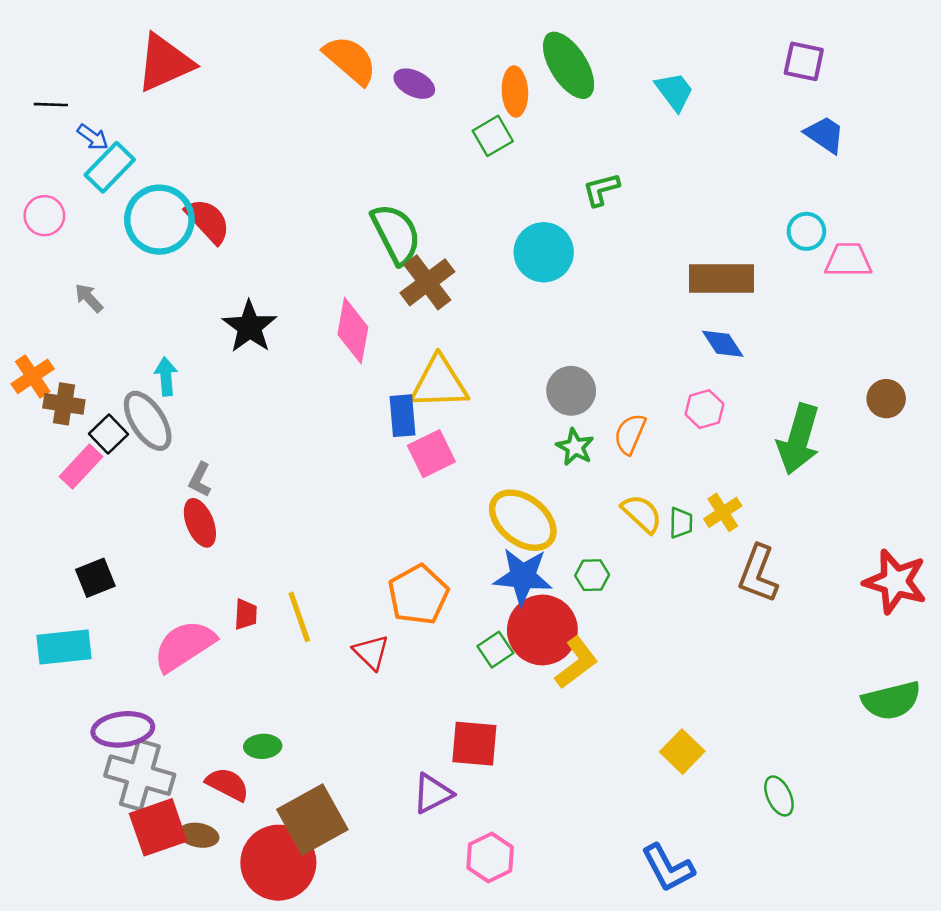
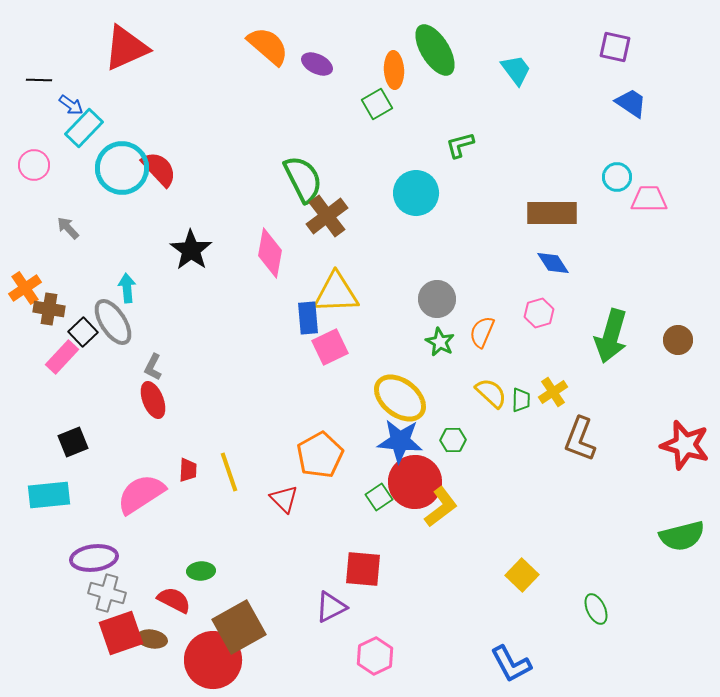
brown circle: (886, 399) -> (678, 340), moved
gray cross: (140, 775) -> (107, 593), size x0.7

